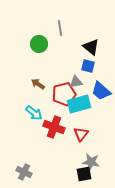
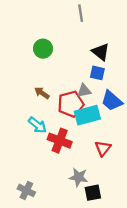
gray line: (60, 28) -> (81, 13), moved
red triangle: (81, 134) -> (103, 148), moved
gray star: (91, 162) -> (78, 177), moved

